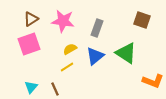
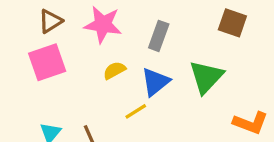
green triangle: (126, 53) -> (206, 77), turned 40
yellow line: (67, 67) -> (136, 111), moved

